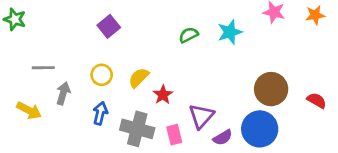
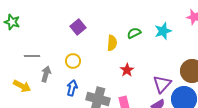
yellow semicircle: (139, 78) -> (112, 43), moved, turned 140
red star: (163, 95) -> (127, 70), moved
purple triangle: (201, 116) -> (162, 84), moved

